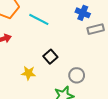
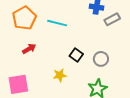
gray circle: (77, 75) -> (101, 59), moved

